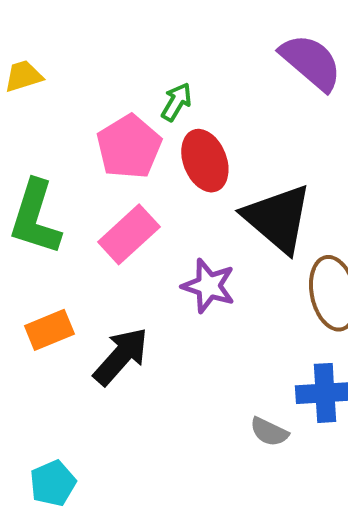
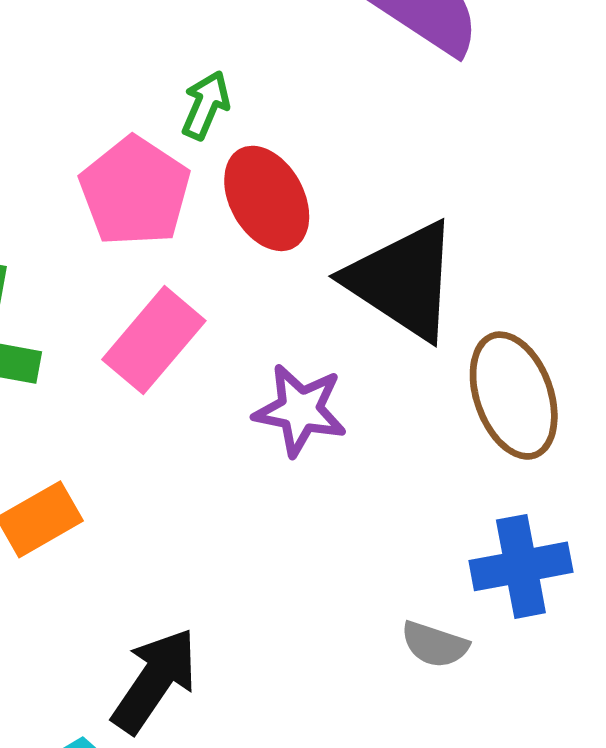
black arrow: (121, 356) -> (155, 680), moved

